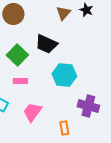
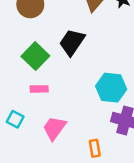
black trapezoid: (46, 44) -> (72, 42), turned 100
cyan hexagon: (64, 75) -> (111, 88), moved

